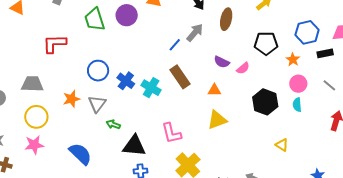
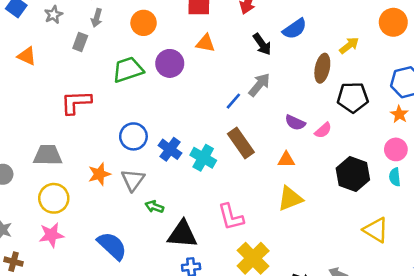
green trapezoid: (95, 19) -> (128, 70), turned 90
brown ellipse: (226, 19) -> (322, 68), moved
orange star: (293, 60) -> (399, 114), moved
yellow triangle: (282, 145) -> (376, 230), size x1.5

